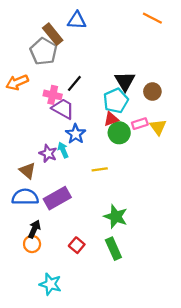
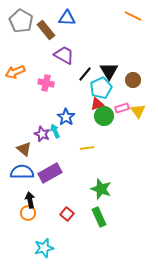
gray pentagon: (43, 51) -> (21, 21), moved
black line: (74, 83) -> (85, 74), moved
purple trapezoid: (63, 109) -> (64, 55), moved
black arrow: (34, 229) -> (30, 200), turned -35
cyan star: (50, 284) -> (44, 248), turned -30

